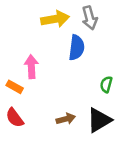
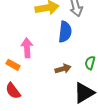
brown arrow: (66, 119) -> (63, 69), moved

